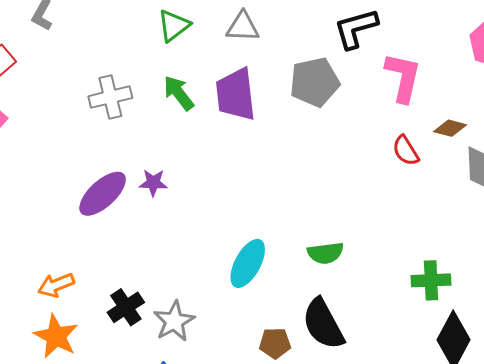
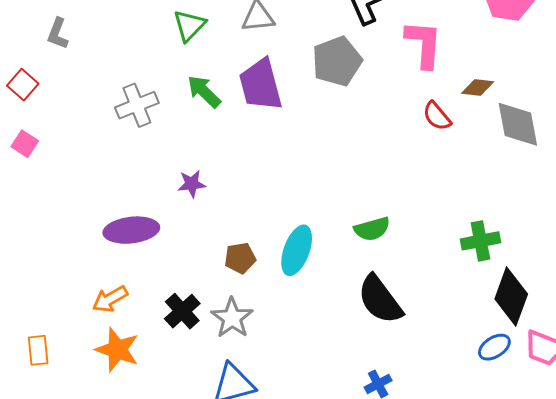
purple ellipse: (103, 194) -> (131, 230), moved, turned 44
brown pentagon: (275, 343) -> (240, 258), moved

